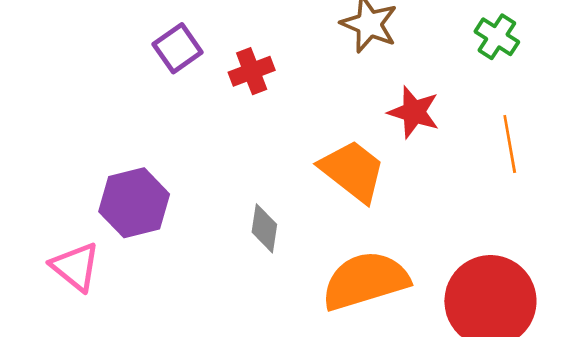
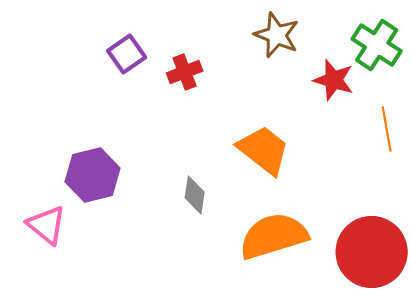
green cross: (497, 37) -> (377, 45), size x1.4
red star: (414, 112) -> (334, 80), moved

